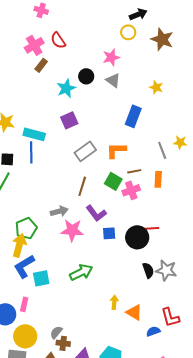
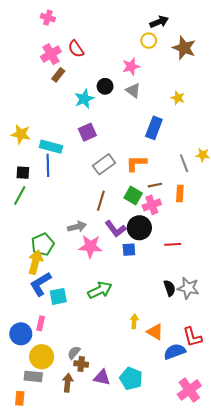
pink cross: (41, 10) -> (48, 18), moved
black circle: (137, 237) -> (139, 228), moved
blue semicircle: (153, 331) -> (175, 352), size x1.5

